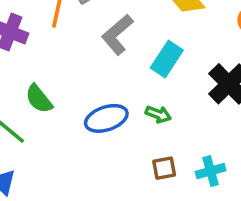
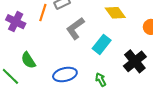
green arrow: (158, 114) -> (101, 80), moved, turned -144

